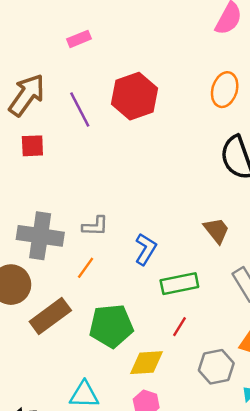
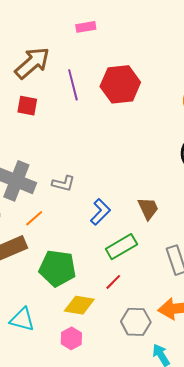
brown trapezoid: (217, 230) -> (148, 208), moved
orange line: (86, 268) -> (34, 218), moved
green rectangle: (179, 284) -> (121, 247), turned -32

